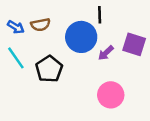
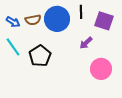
blue circle: (81, 37) -> (57, 19), moved
purple square: (134, 44) -> (104, 21), moved
pink circle: (111, 95) -> (101, 69), moved

